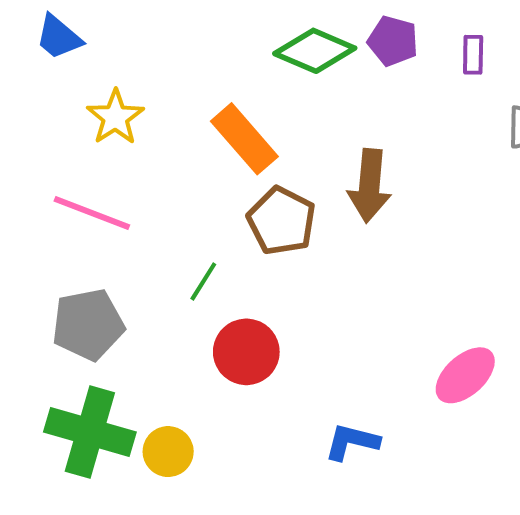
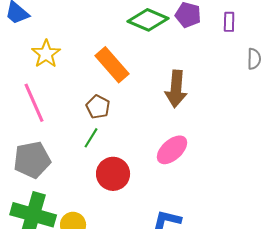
pink line: (92, 213) -> (34, 103), turned 45
brown pentagon: (281, 221) -> (98, 107), moved, size x0.7
pink ellipse: (465, 375) -> (172, 150), moved

